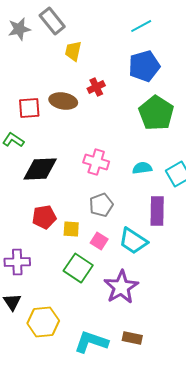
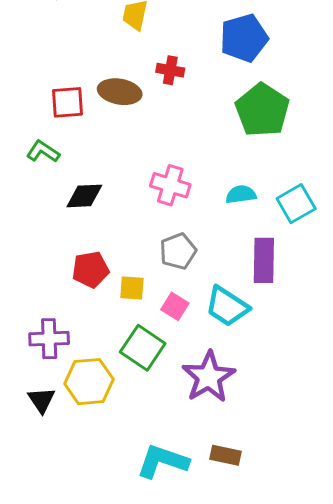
red cross: (96, 87) -> (170, 70), turned 36
black diamond: (40, 169) -> (84, 196), size x0.7
yellow hexagon: (43, 322) -> (89, 382), moved

